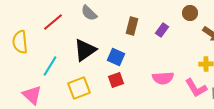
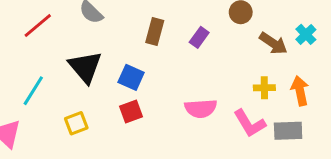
black triangle: (85, 50) -> (85, 67), turned -35
yellow square: (79, 88) -> (76, 123), size x0.7

